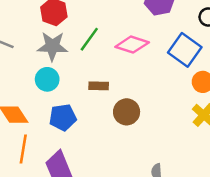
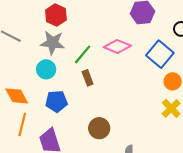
green line: (89, 39) -> (83, 54), moved
brown rectangle: (99, 86) -> (88, 78), turned 63
brown circle: (127, 112) -> (99, 128), moved

